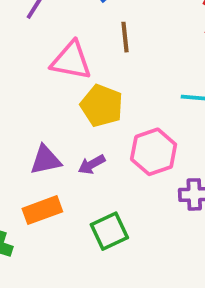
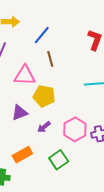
pink hexagon: (154, 152) -> (75, 129), moved
purple triangle: (46, 160) -> (20, 113), moved

